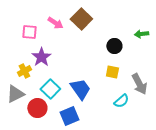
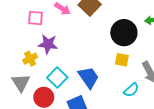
black circle: (114, 46) -> (124, 33), size x1.6
purple star: (41, 57) -> (48, 44), turned -30
gray triangle: (15, 94) -> (21, 83), turned -36

